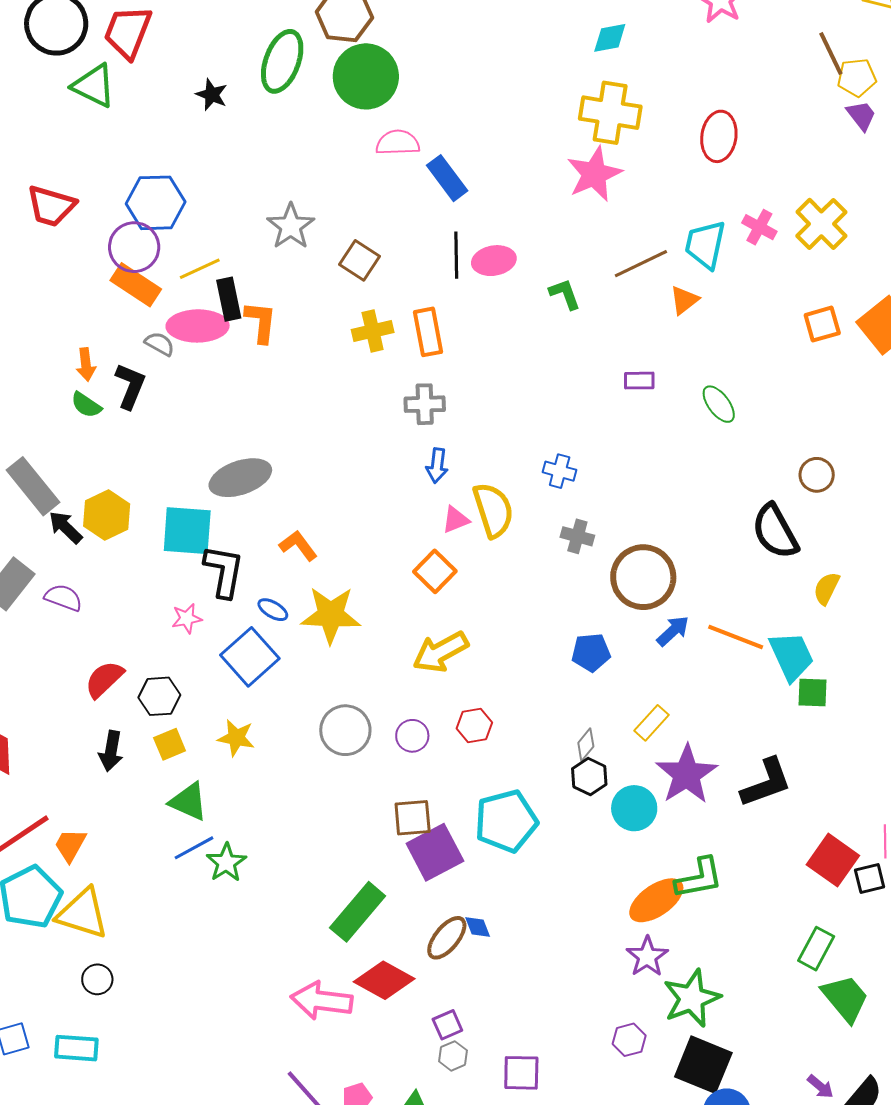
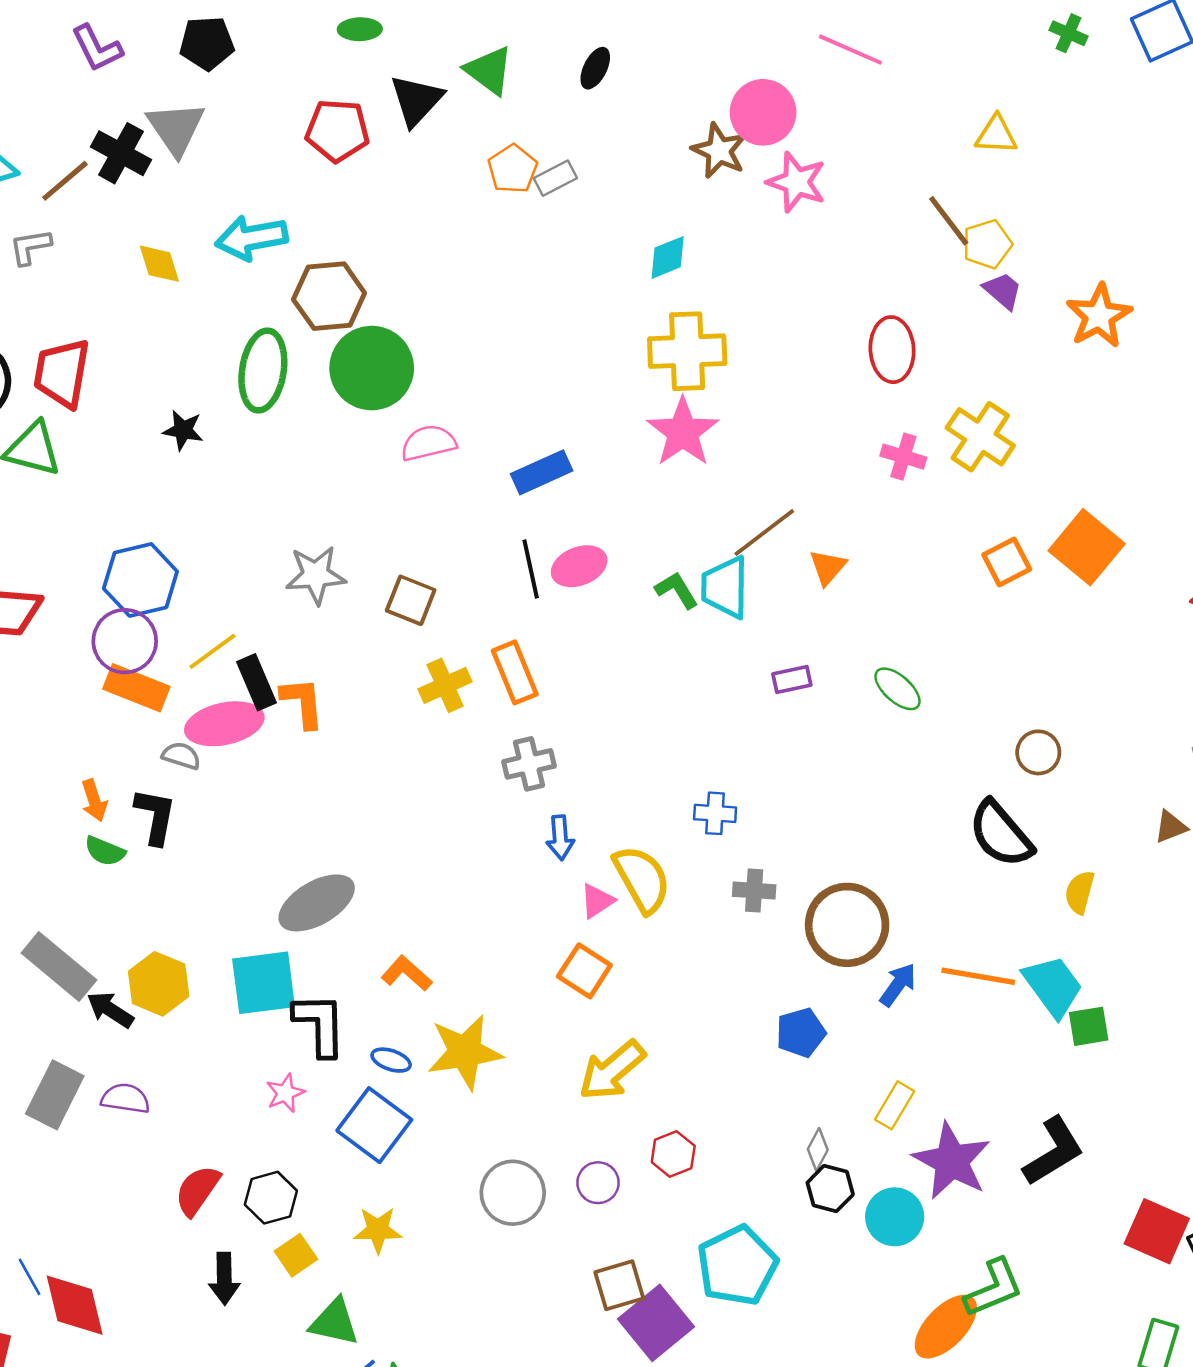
red ellipse: (719, 136) -> (892, 350), moved
blue rectangle: (447, 178) -> (542, 472), moved, turned -66
gray star: (291, 226) -> (316, 575), turned -30
cyan trapezoid: (705, 245) -> (725, 587), moved

